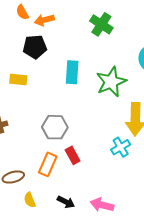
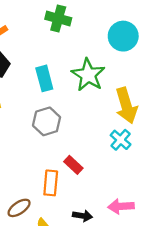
gray hexagon: (55, 127) -> (47, 121), moved

